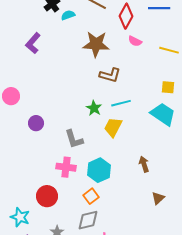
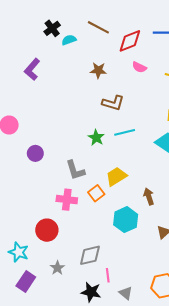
red diamond: (126, 16) -> (130, 41), turned 40
brown star: (96, 44) -> (98, 70), size x0.6
yellow trapezoid: (113, 127) -> (116, 176), moved, turned 30
cyan hexagon: (99, 170) -> (126, 220), moved
orange square: (91, 196) -> (96, 193), moved

